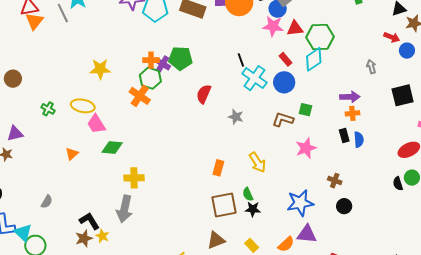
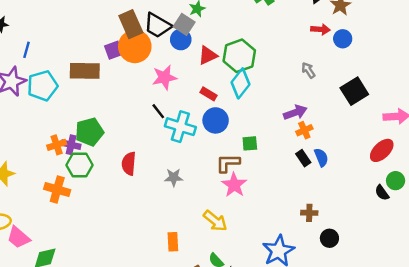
pink star: (273, 26) -> (164, 77), moved
green hexagon: (150, 78) -> (79, 165), moved
pink star: (306, 148) -> (234, 185), moved

